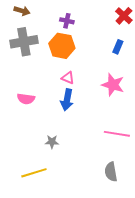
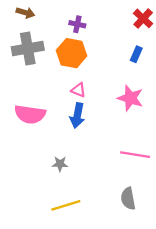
pink semicircle: (26, 99) -> (30, 114), size x1.5
yellow line: (34, 173) -> (66, 205), moved

